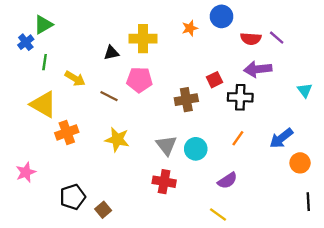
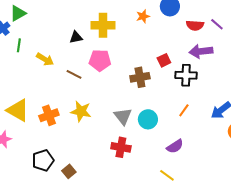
yellow triangle: (43, 104) -> (18, 110), moved
orange cross: (67, 132) -> (49, 115), moved

